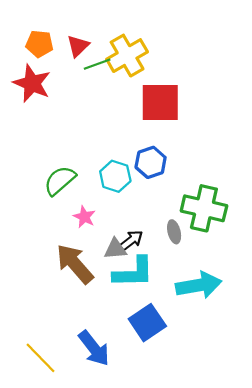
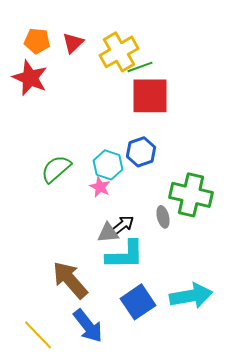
green line: (97, 64) -> (140, 67), moved
pink star: (84, 217) -> (100, 187), moved
brown arrow: (75, 264) -> (70, 280), moved
cyan arrow: (199, 285) -> (191, 296), moved

